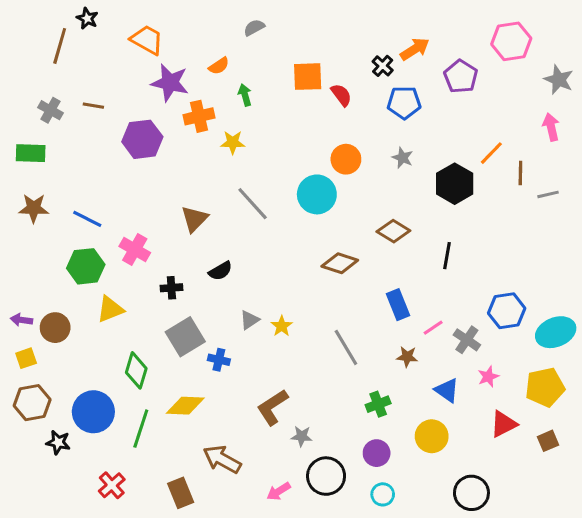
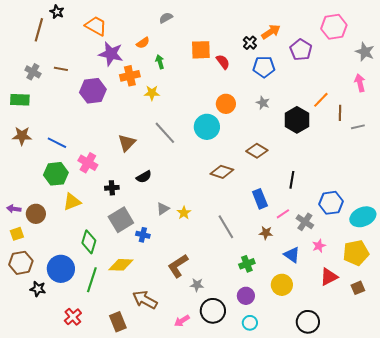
black line: (447, 256) -> (292, 180), moved

